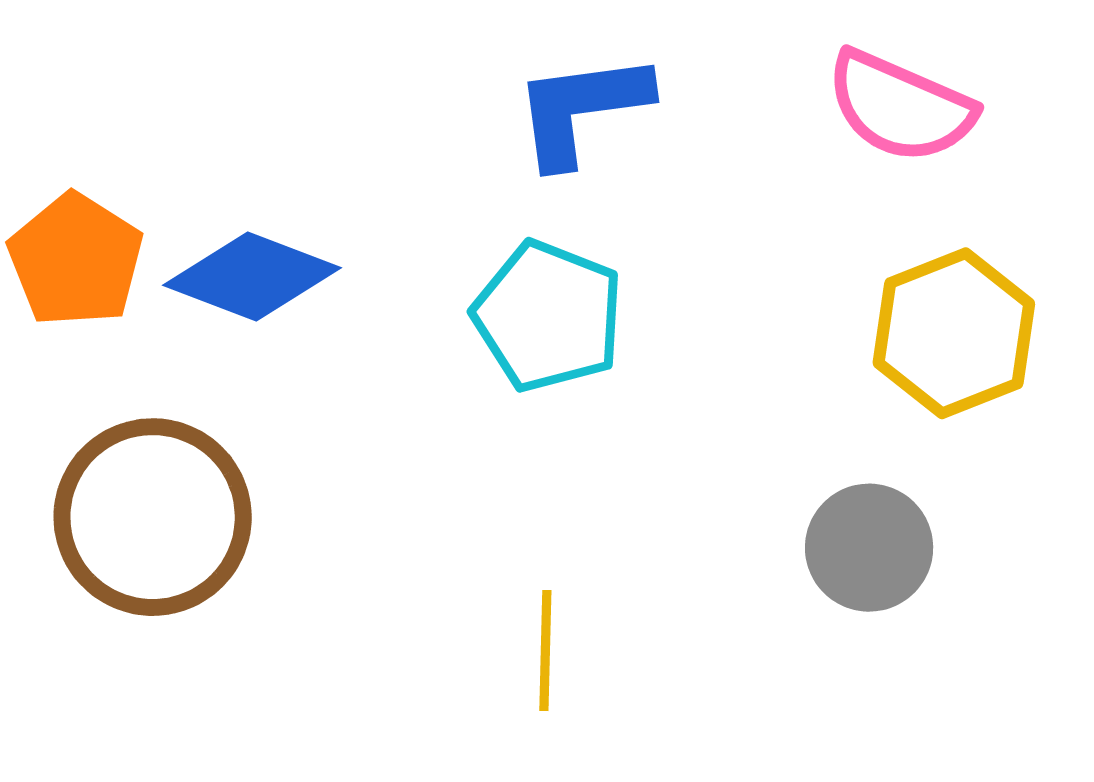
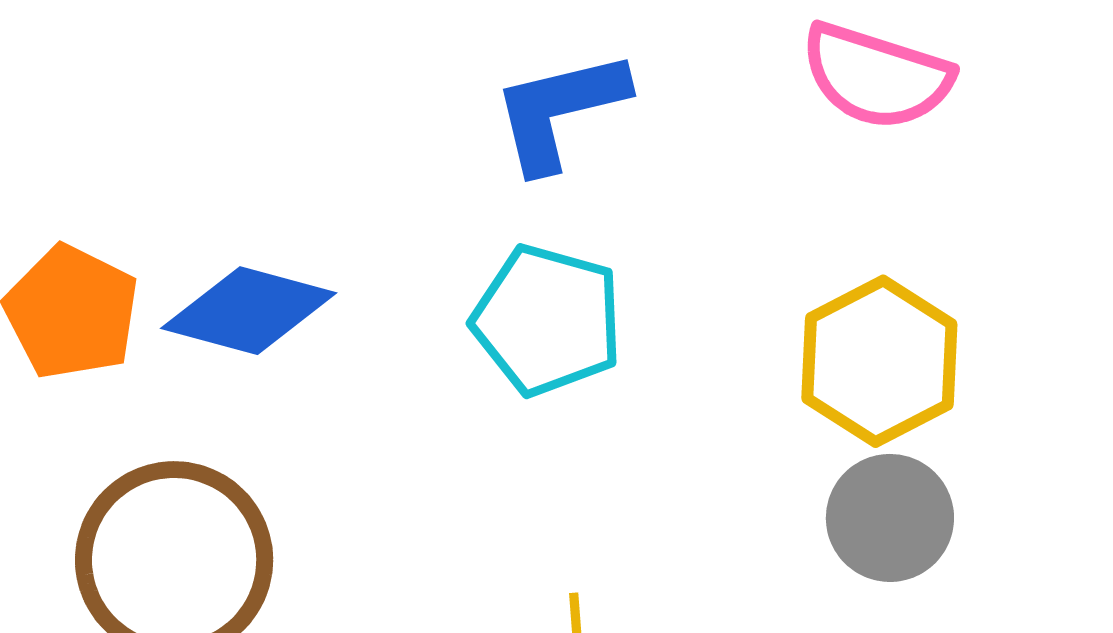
yellow hexagon: (954, 333) -> (879, 361), moved

